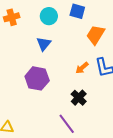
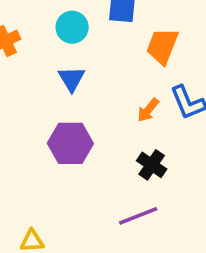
purple line: (67, 124) -> (138, 216), turned -65

